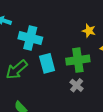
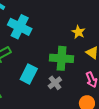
cyan rectangle: (47, 63) -> (29, 74), moved, turned 30

